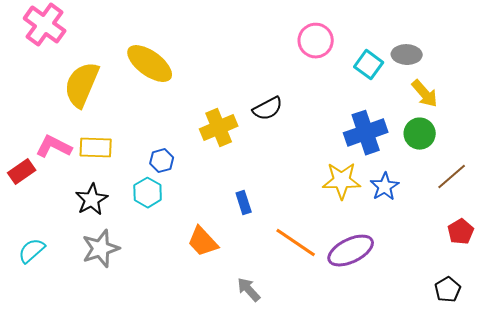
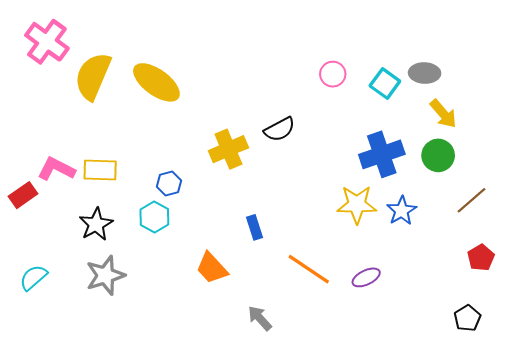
pink circle: (316, 41) -> (333, 74), moved, size x0.7
yellow semicircle: (82, 85) -> (93, 76), moved
purple ellipse: (351, 251) -> (366, 277), size x0.6

